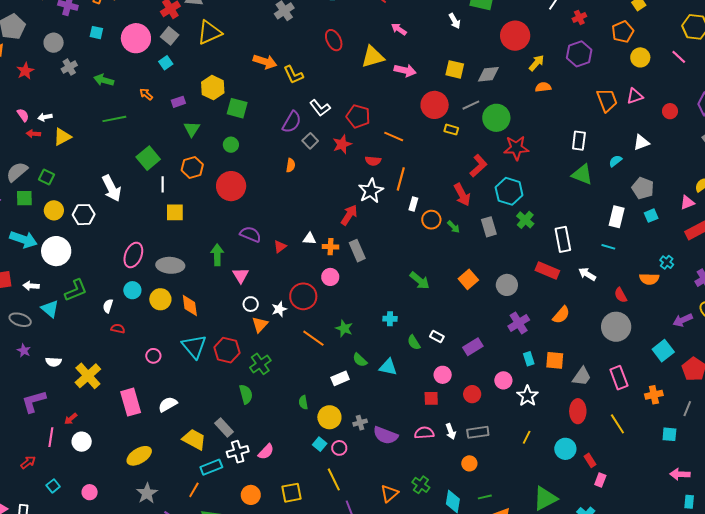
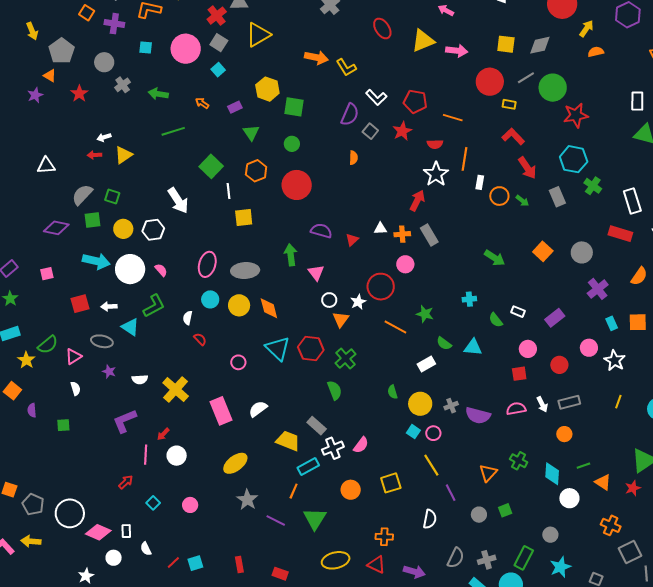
pink semicircle: (23, 115) -> (161, 270), moved
red L-shape: (478, 166) -> (513, 136), moved, turned -85
red semicircle: (118, 329) -> (200, 339), turned 40

